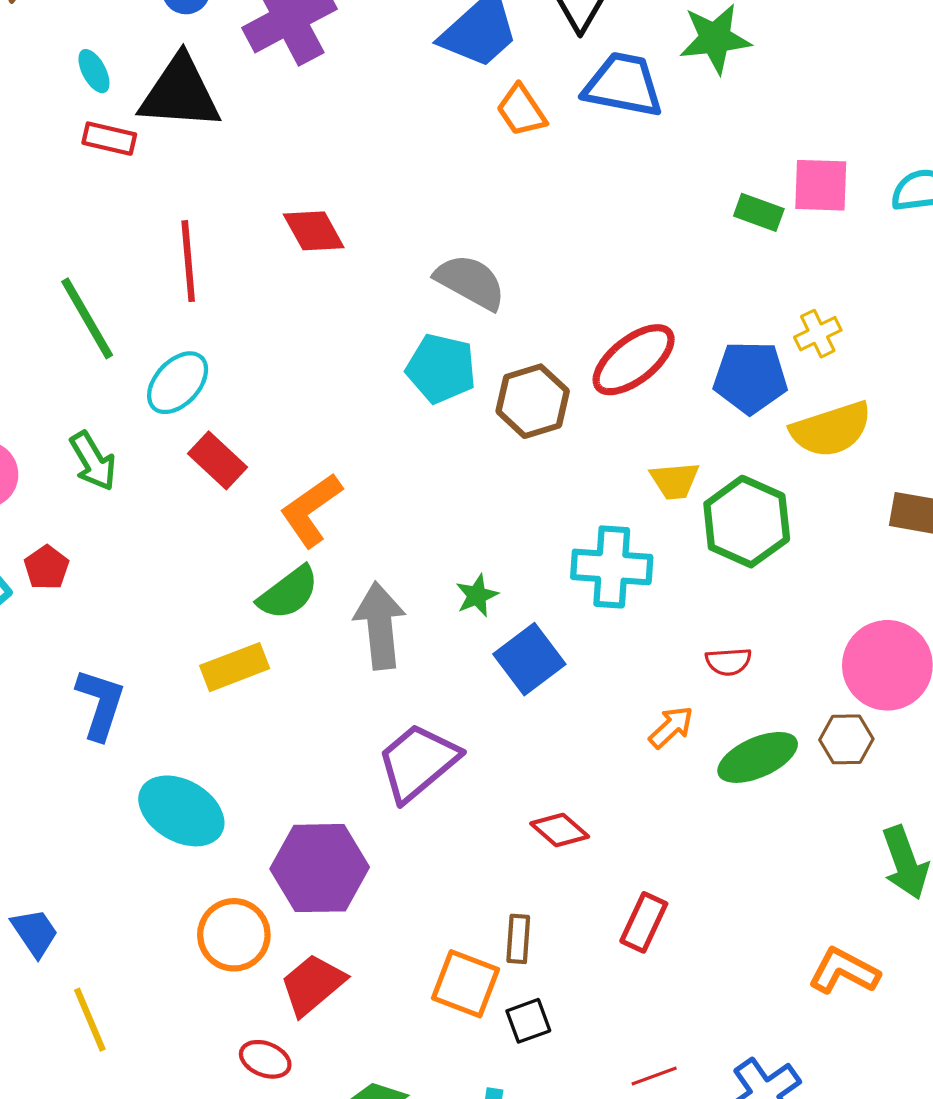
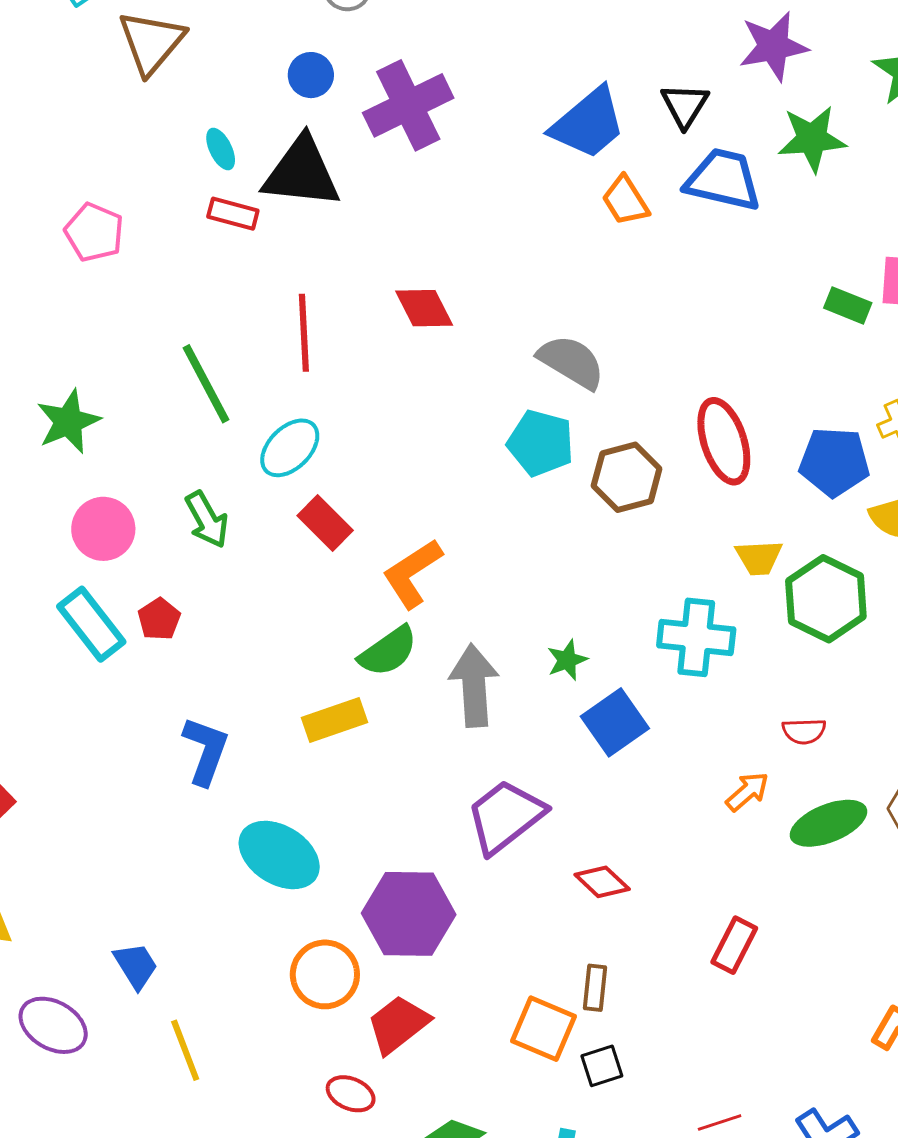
red ellipse: (634, 360) -> (724, 441), turned -72
red diamond: (560, 830) -> (602, 882), moved
red rectangle: (644, 922) -> (734, 945), moved

